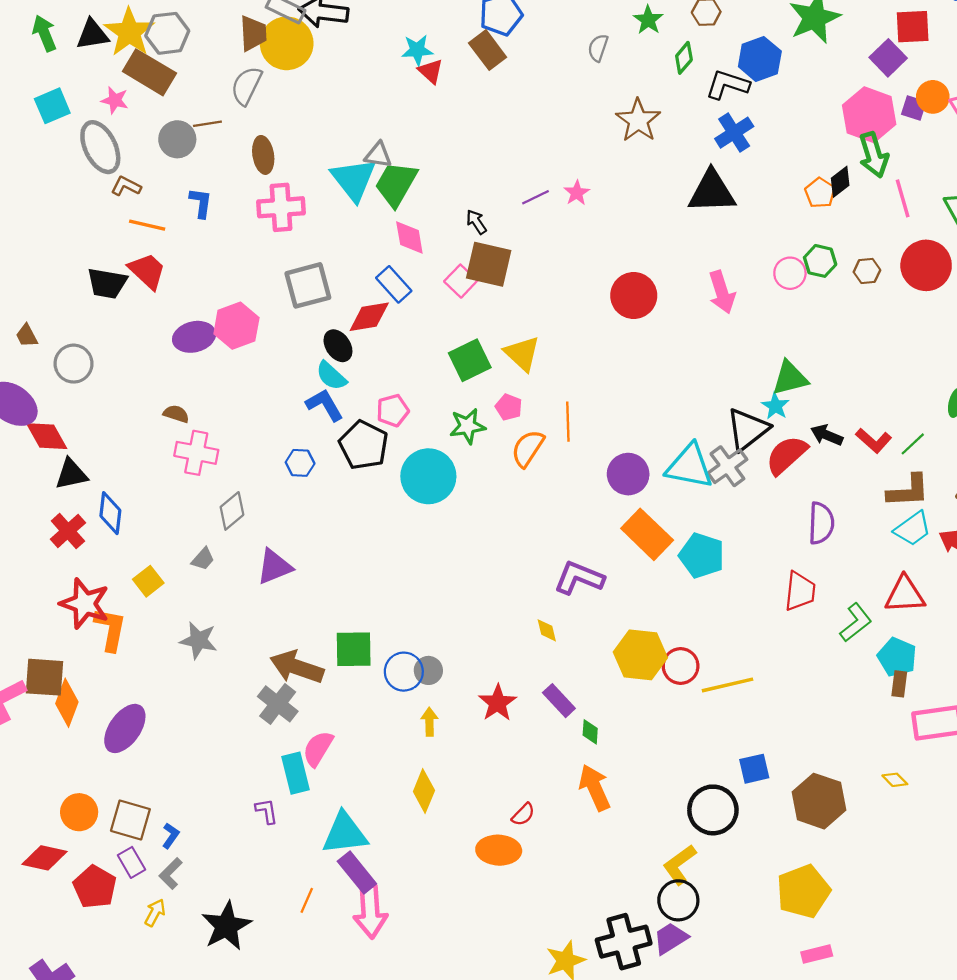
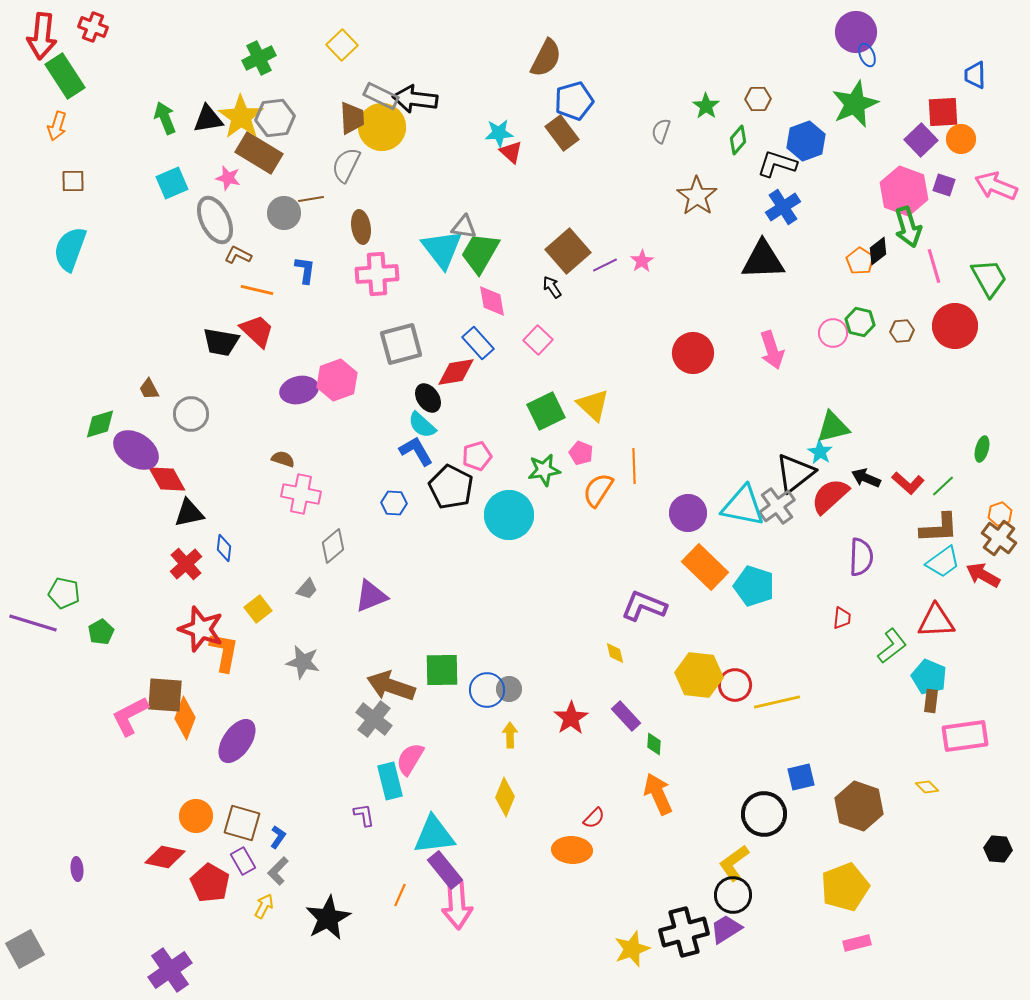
orange circle: (933, 97) -> (961, 139), moved
brown square: (489, 264) -> (568, 251), moved, turned 36
blue diamond: (110, 513) -> (224, 548), size x0.7
red trapezoid: (800, 591) -> (842, 618), size x0.6

